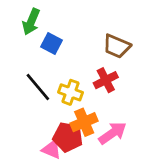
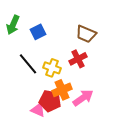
green arrow: (31, 22) -> (13, 25), moved
blue square: (51, 43) -> (38, 32), turned 35

